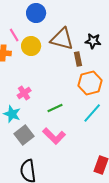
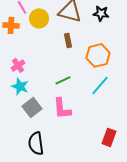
brown rectangle: (78, 59) -> (68, 40), moved
pink cross: (24, 93) -> (18, 65), moved
pink L-shape: (54, 136) -> (62, 108), turned 40

